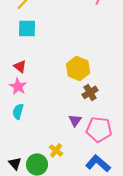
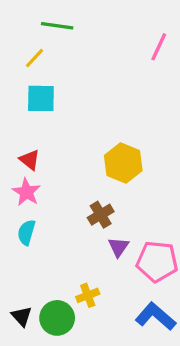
brown cross: (90, 92) -> (101, 215), moved
yellow cross: (56, 150) -> (88, 295), turned 32

